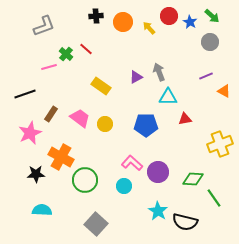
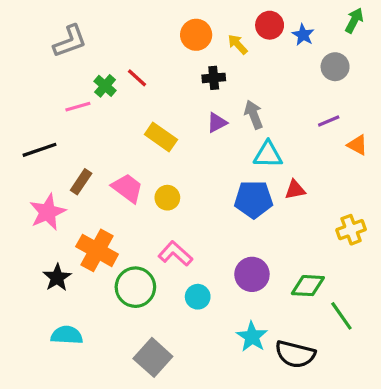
black cross: (96, 16) -> (214, 78), moved
green arrow: (212, 16) -> (354, 20), moved, turned -105
blue pentagon: (146, 125) -> (254, 199), moved
yellow cross: (220, 144) -> (351, 230), size x0.7
pink L-shape: (132, 163) -> (175, 254), moved
black star: (36, 174) -> (57, 278), turned -30

